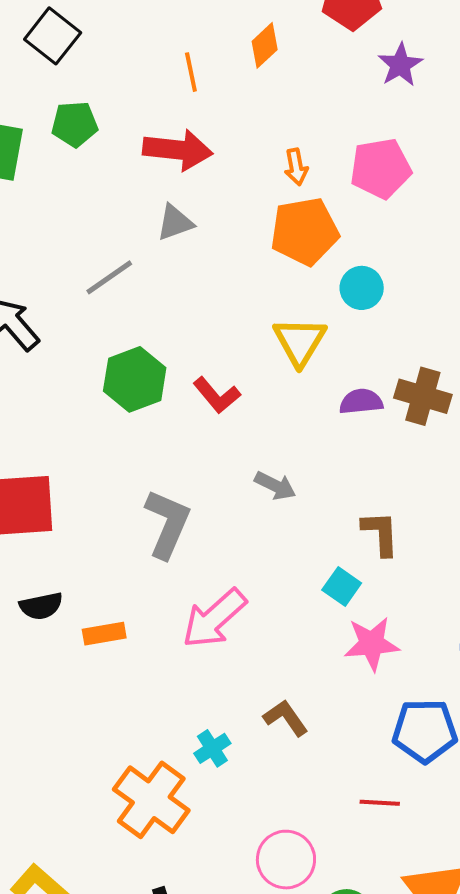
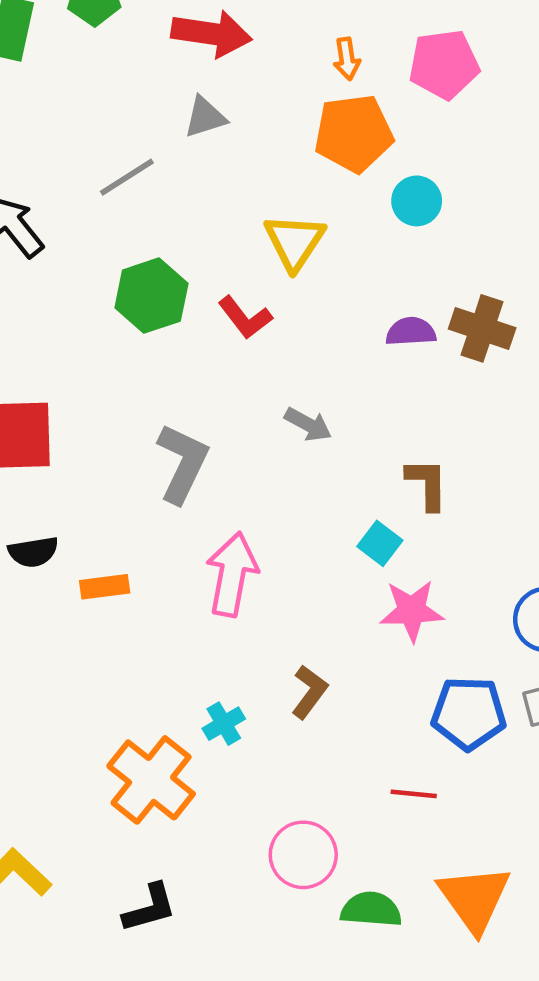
yellow triangle: (300, 341) -> (295, 242), moved
pink arrow: (214, 619) -> (232, 574), turned 140
brown L-shape: (286, 718) -> (309, 692), turned 69

